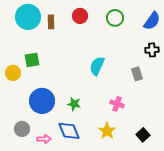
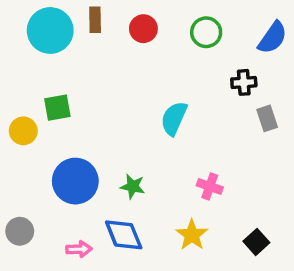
brown rectangle: (51, 22) -> (95, 20), moved
black cross: (152, 50) -> (244, 82), moved
gray rectangle: (137, 74) -> (267, 118), moved
gray circle: (22, 129) -> (20, 231), moved

